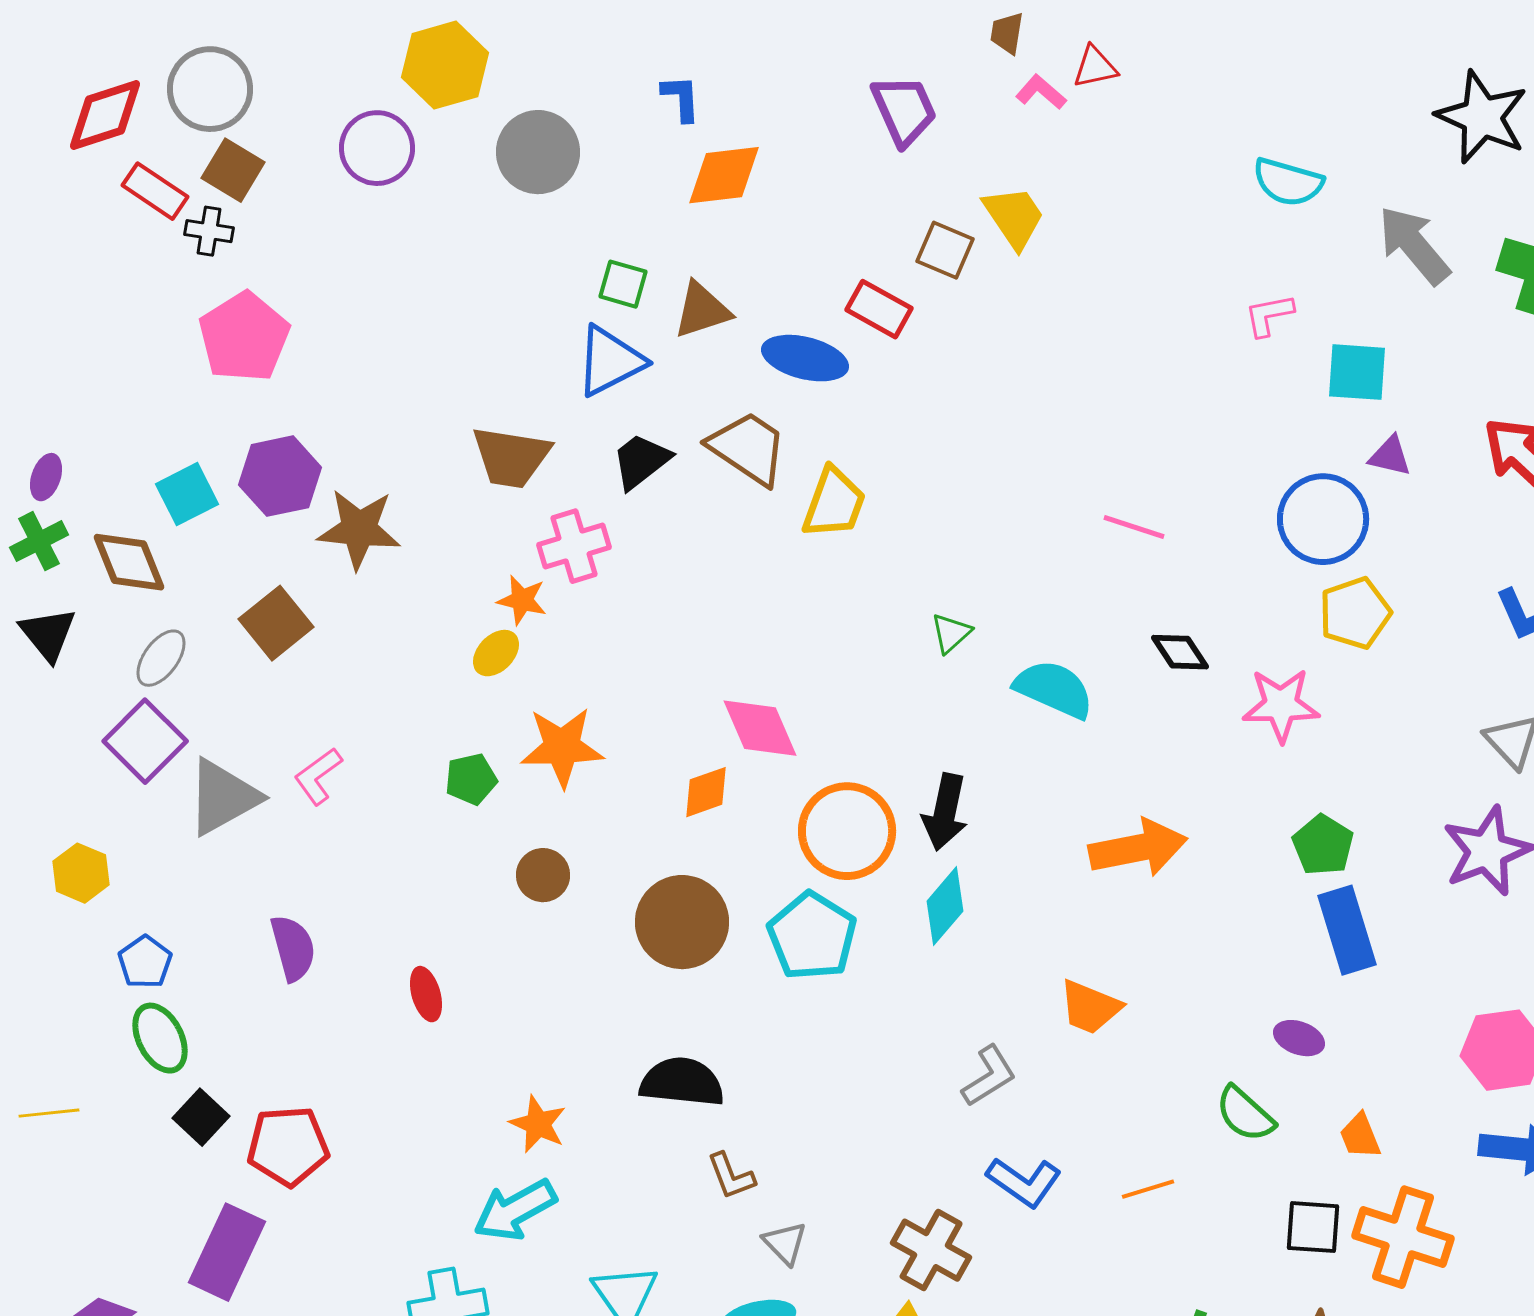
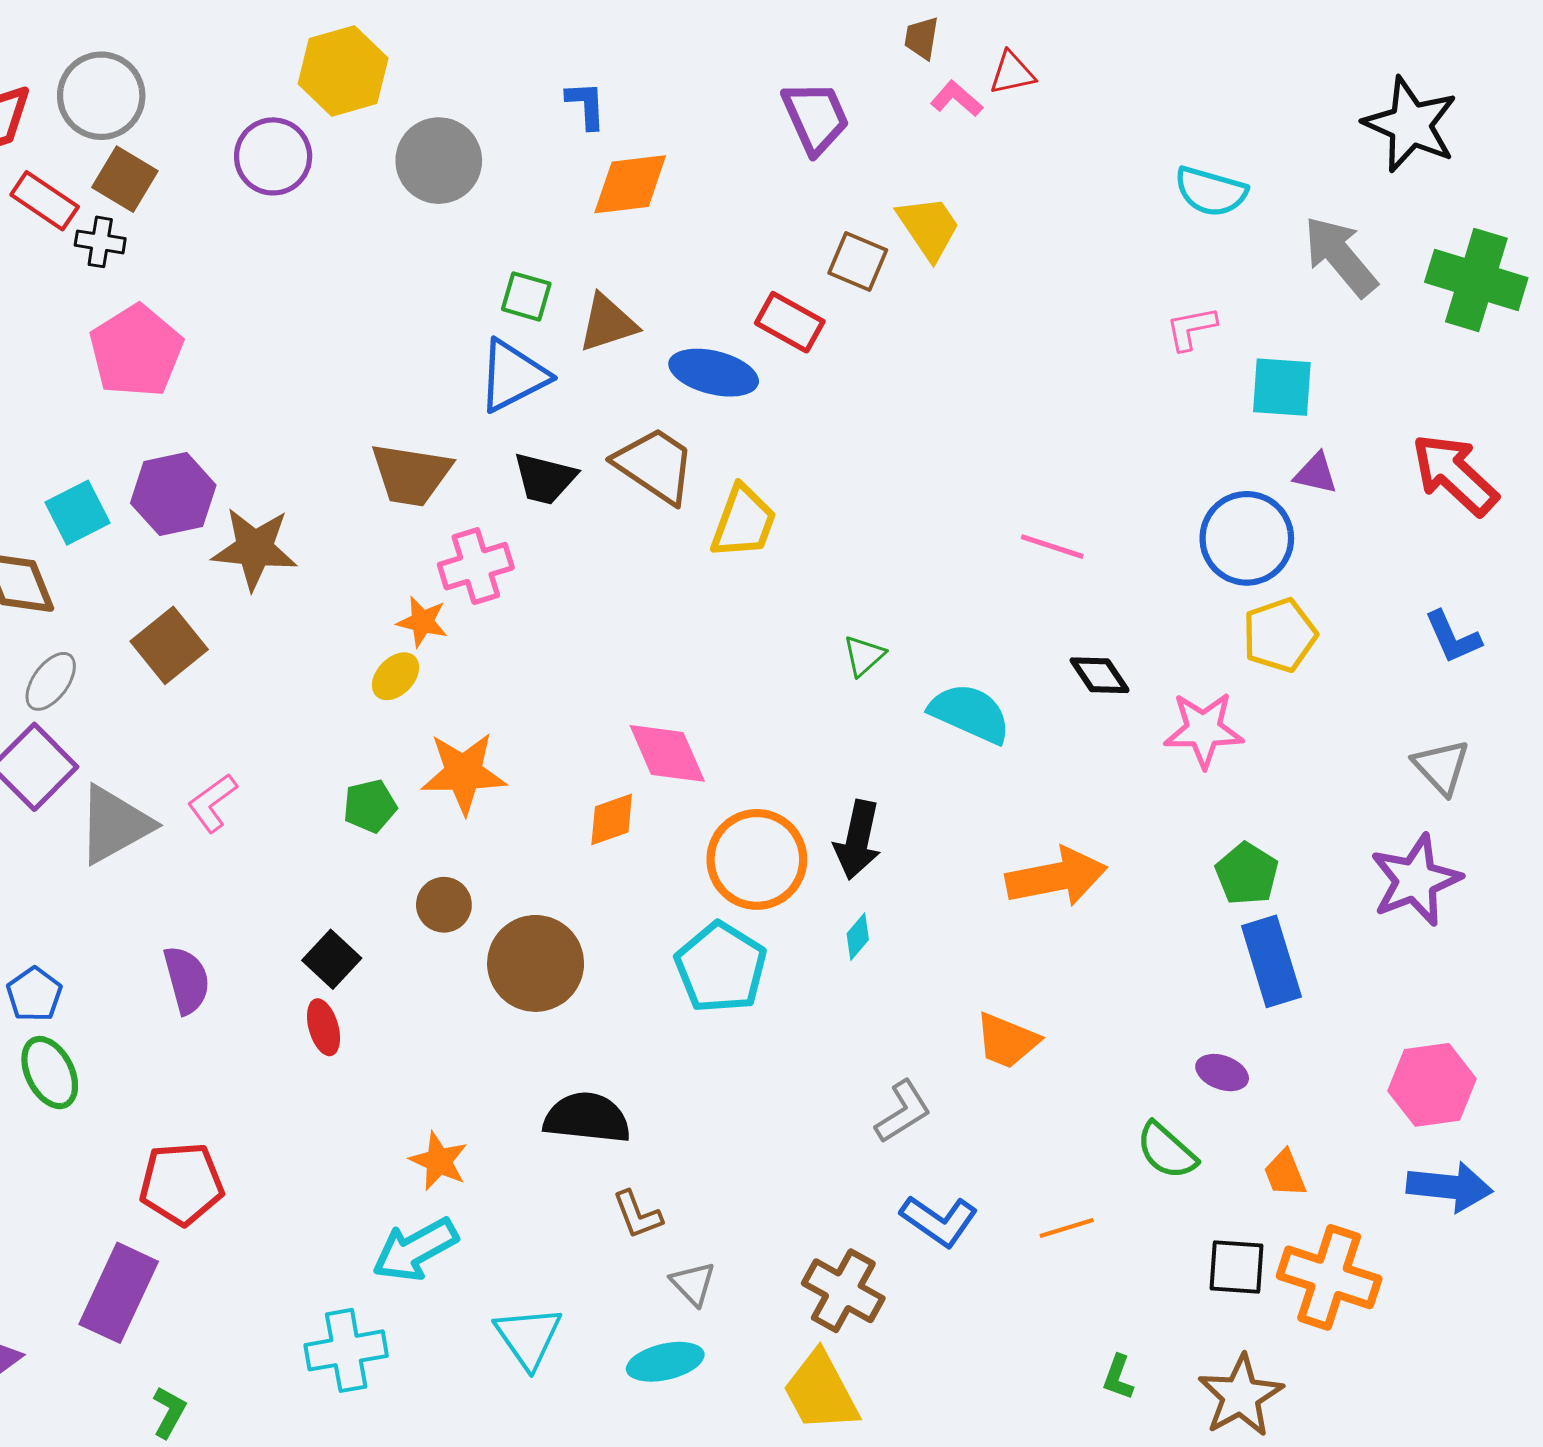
black trapezoid: (641, 461) -> (545, 479), turned -128
cyan diamond: (945, 906) -> (858, 937), size x0.6
brown circle: (682, 922) -> (536, 963), moved
black square: (201, 1117) -> (332, 959), moved

